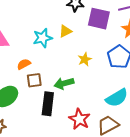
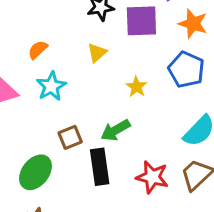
cyan star: (43, 38) -> (51, 86), moved
orange semicircle: (24, 64) -> (38, 50), moved

